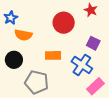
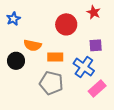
orange semicircle: (23, 35) -> (33, 45), moved
purple square: (93, 43) -> (96, 45), turned -32
gray pentagon: (37, 82) -> (51, 83), moved

